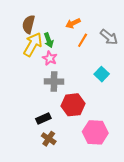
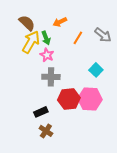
orange arrow: (73, 23) -> (60, 22), moved
brown semicircle: (29, 24) -> (27, 23), turned 120
pink hexagon: (95, 132) -> (90, 99), moved

